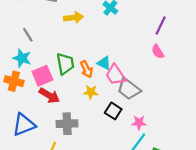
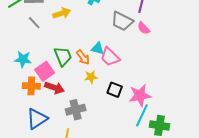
gray line: (28, 35) -> (34, 23), moved
orange cross: (14, 81) -> (31, 86), moved
gray trapezoid: (129, 89) -> (122, 21), moved
pink star: (139, 123) -> (140, 95), size x1.6

